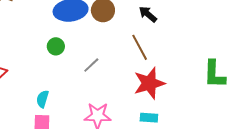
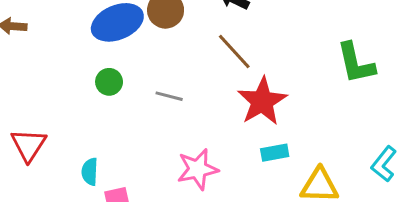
gray line: (91, 65) -> (169, 96), turned 72
cyan semicircle: (43, 99) -> (90, 172), moved

